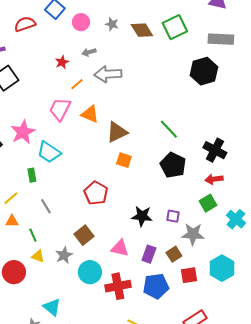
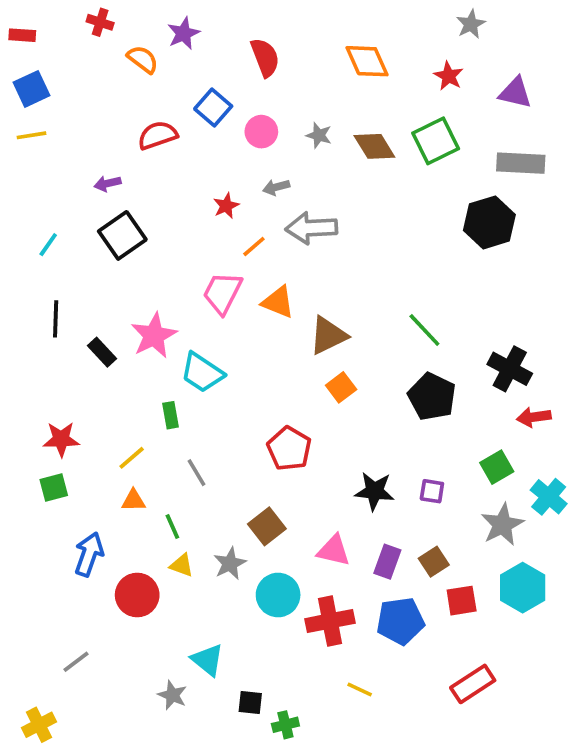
orange square: (124, 160) -> (341, 387), turned 35
red arrow: (214, 179) -> (534, 417), moved
gray star: (193, 234) -> (502, 525), moved, turned -30

